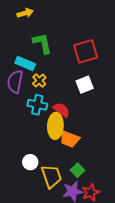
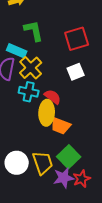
yellow cross: (39, 81) -> (31, 68), size x1.6
white circle: (30, 162) -> (17, 163), moved, size x1.5
green square: (78, 170) -> (69, 157), size x1.6

